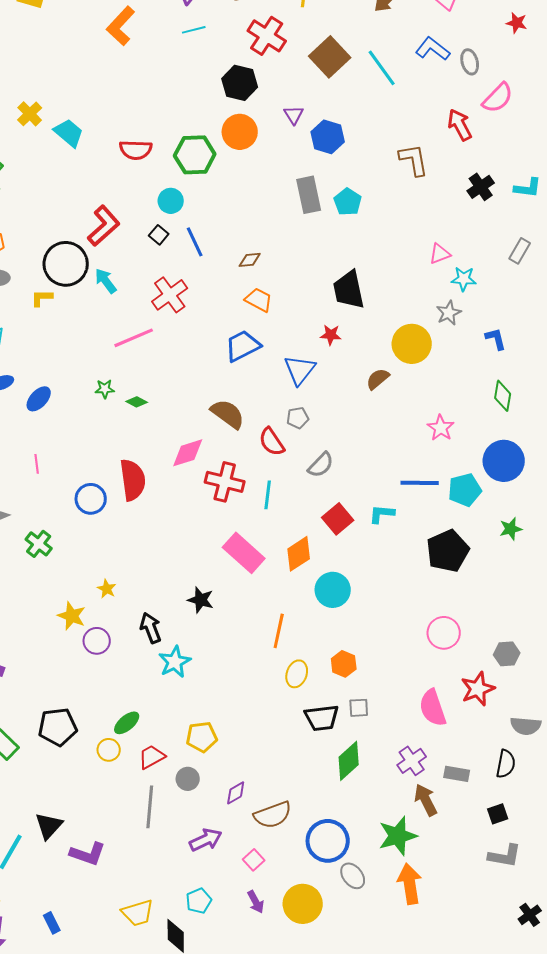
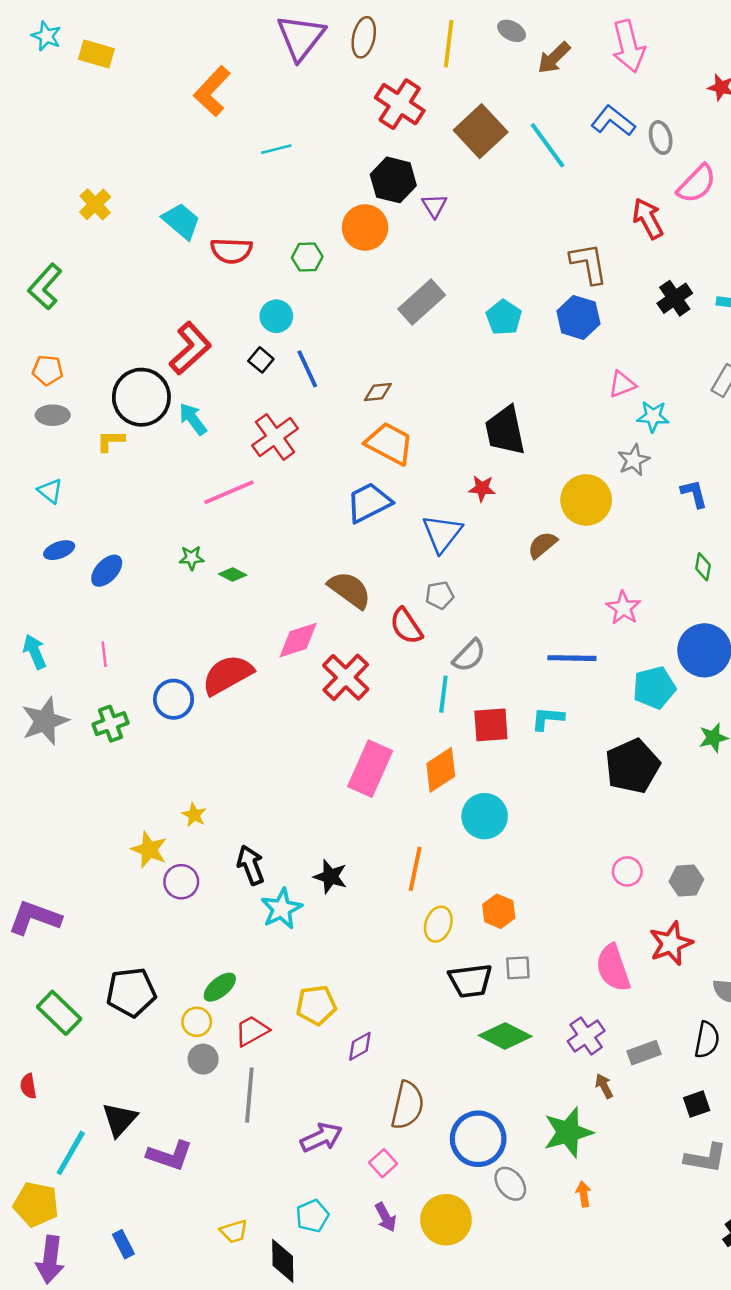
cyan line: (194, 30) -> (276, 149), moved
black hexagon: (240, 83) -> (393, 180), moved
cyan trapezoid: (69, 133) -> (181, 221), moved
blue hexagon: (328, 137) -> (578, 317), moved
green hexagon: (195, 155) -> (307, 257), size x0.6
gray rectangle: (309, 195) -> (422, 302), moved, turned 60
orange trapezoid: (259, 300) -> (389, 443), size x1.4
green diamond: (503, 396) -> (703, 567), size x0.7
red semicircle: (133, 480) -> (227, 675), turned -111
red cross: (225, 482) -> (346, 677), turned 30
blue line: (420, 483) -> (572, 658), moved
cyan line: (268, 495) -> (443, 694), moved
red square: (338, 519) -> (491, 725), turned 36
green cross: (39, 544) -> (111, 724), moved, turned 32
pink rectangle: (244, 553) -> (370, 769), turned 72
black star: (201, 600) -> (330, 877), moved
pink circle: (444, 633) -> (627, 871), size x0.7
gray hexagon: (507, 654) -> (686, 880), moved
green diamond: (349, 761) -> (505, 1036), turned 69
gray rectangle: (457, 774) -> (644, 1053), turned -30
gray circle: (188, 779) -> (203, 1059), moved
purple diamond: (236, 793) -> (360, 1046), moved
brown arrow: (426, 800) -> (604, 1086), size x0.6
brown semicircle: (273, 815) -> (407, 1105), turned -57
orange arrow: (410, 884) -> (584, 1194), size x0.5
yellow trapezoid: (138, 913) -> (234, 1231), size x0.7

